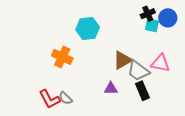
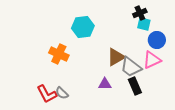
blue circle: (168, 18) -> (157, 40), moved
pink triangle: (160, 63) -> (152, 60), turned -36

